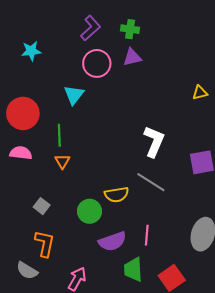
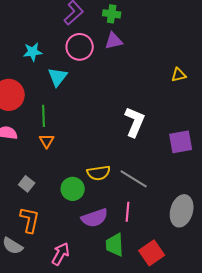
cyan star: (31, 51) -> (33, 52), moved
gray line: (151, 182) -> (134, 179), moved

